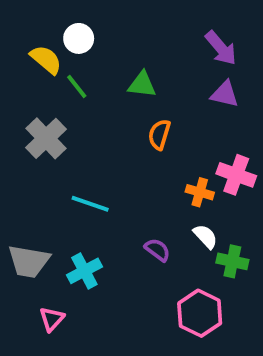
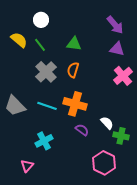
yellow semicircle: (46, 60) -> (19, 40), moved
orange semicircle: (159, 135) -> (73, 70), moved
gray cross: (46, 138) -> (46, 72), moved
pink cross: (236, 175) -> (123, 76), moved, turned 30
orange cross: (200, 192) -> (75, 104), moved, size x1.6
gray trapezoid: (29, 261) -> (15, 106), moved, turned 35

